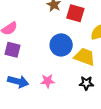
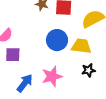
pink star: (48, 81) -> (52, 76), size x1.5
blue arrow: (18, 82) -> (25, 83), turned -54

